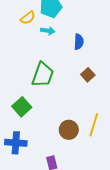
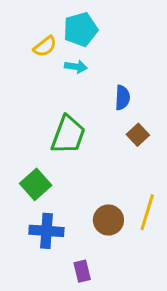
blue semicircle: (79, 42) -> (122, 98), moved
blue cross: (16, 143) -> (46, 231), moved

